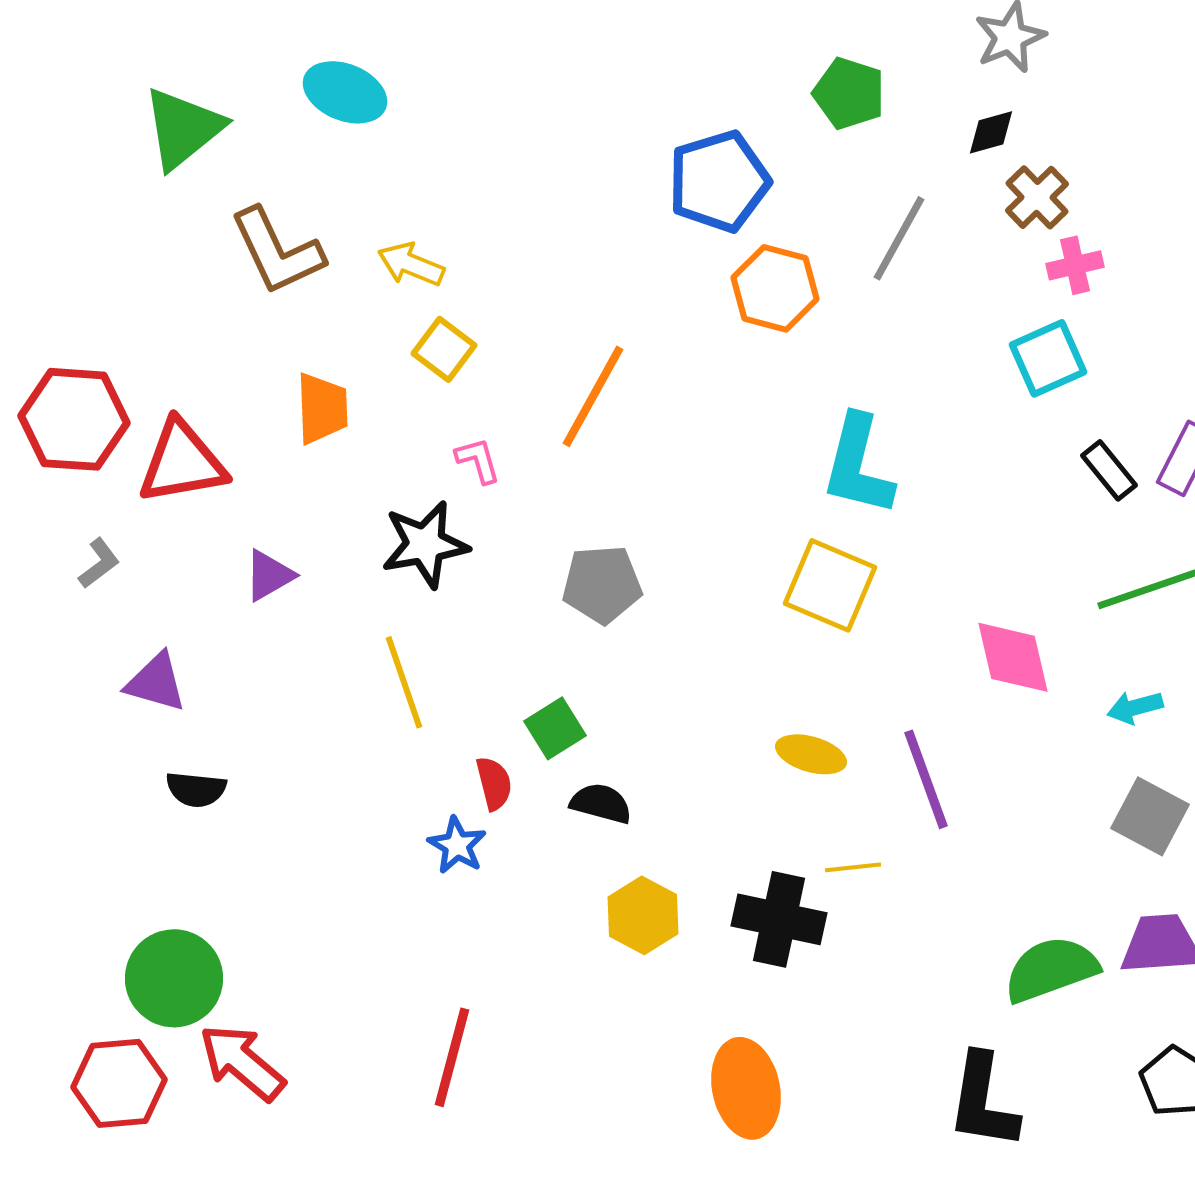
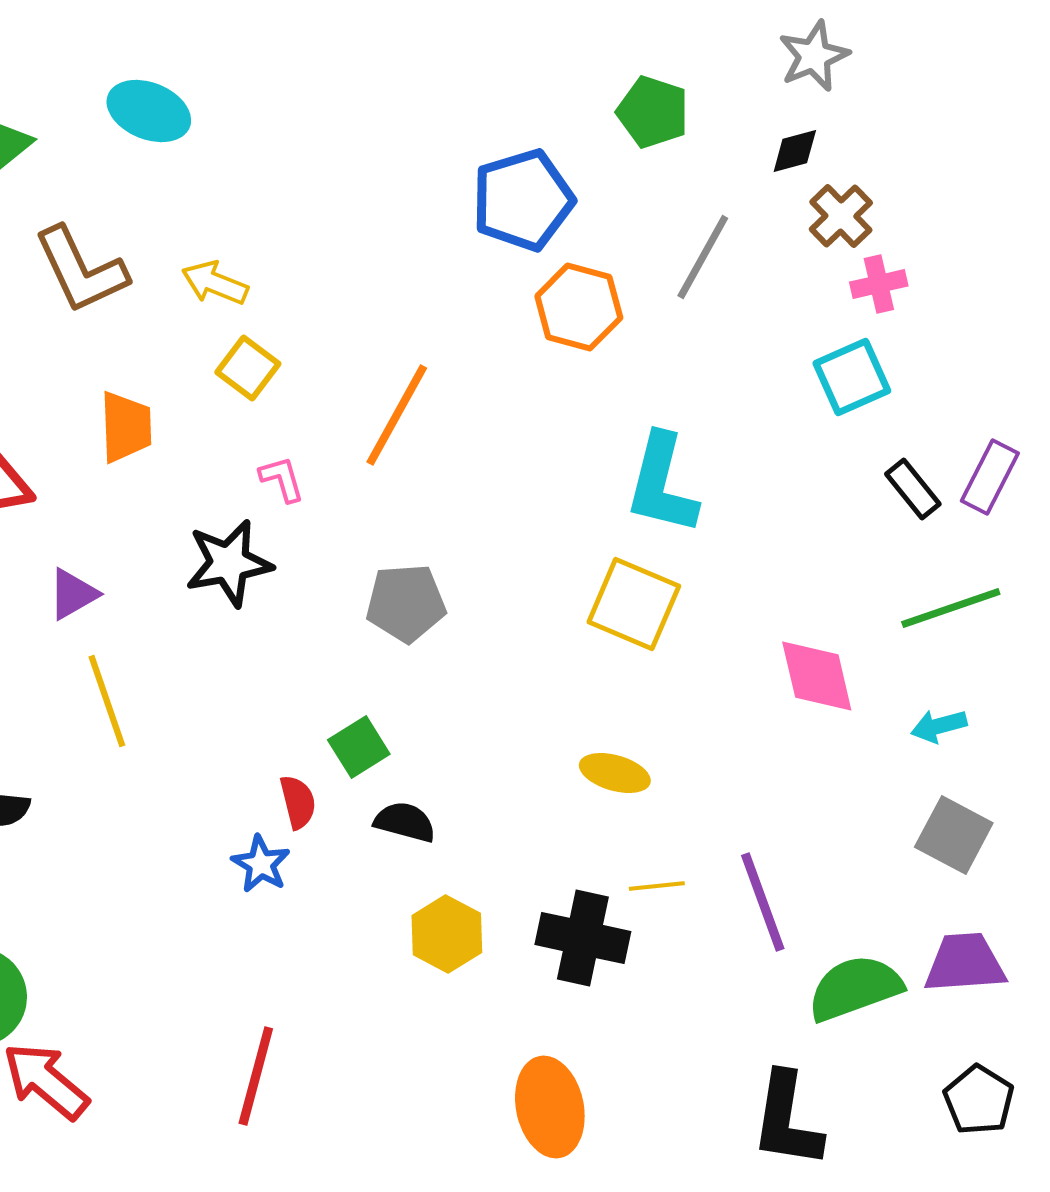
yellow line: (404, 682) -> (107, 701), moved
purple line: (926, 779) -> (763, 902), moved

